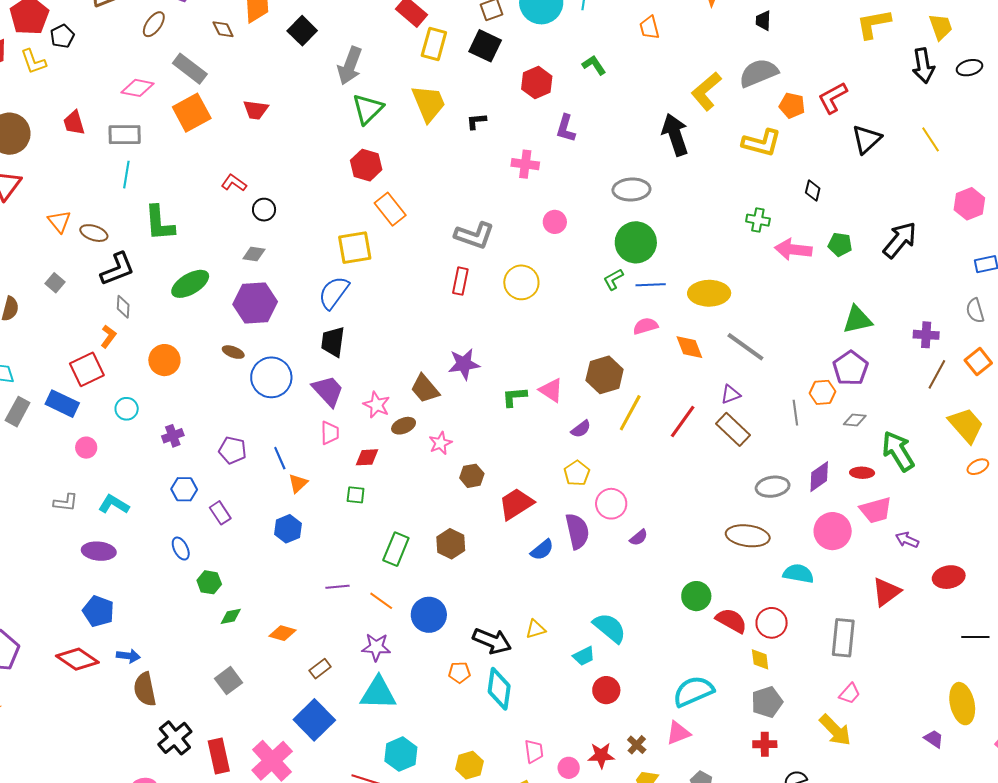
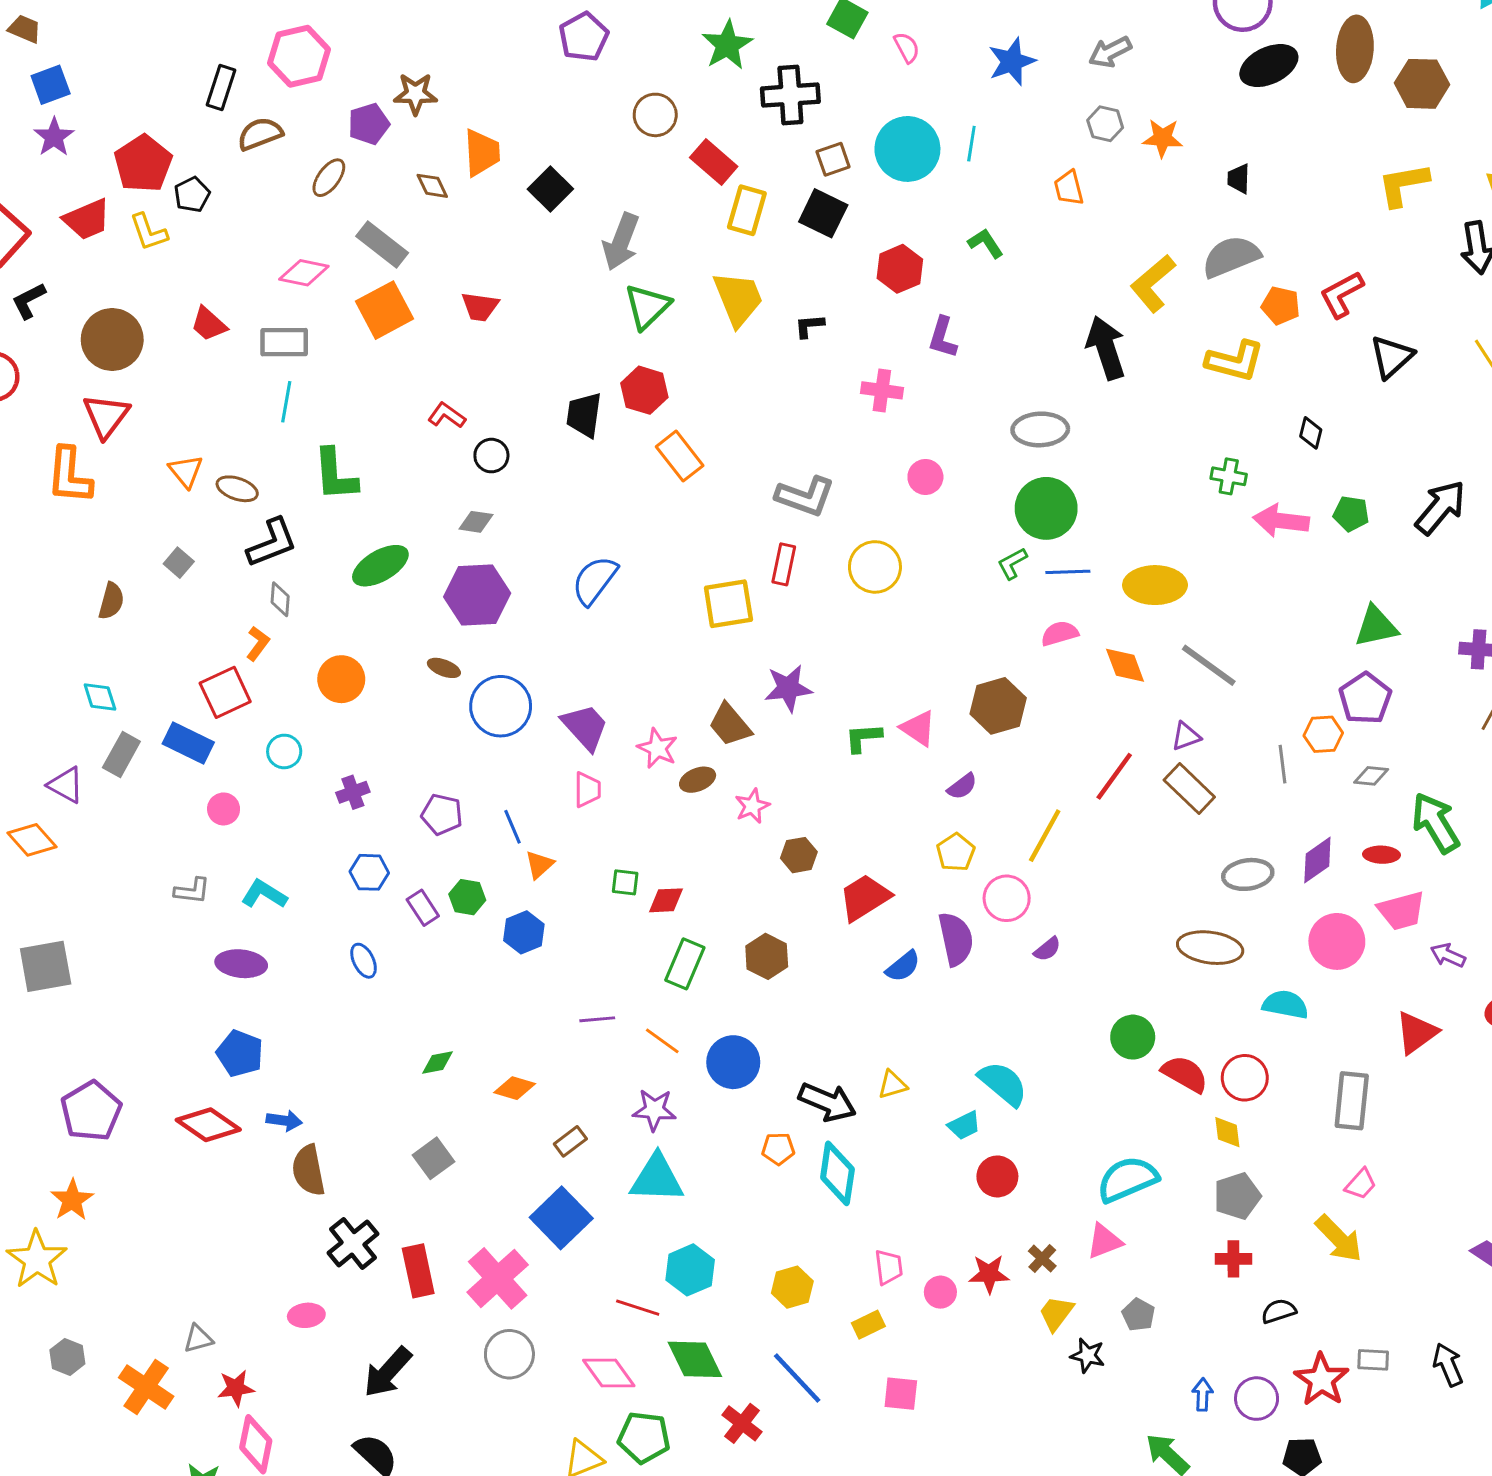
red trapezoid: (74, 123) -> (209, 324), turned -32
yellow square: (355, 248) -> (728, 604), moved
black trapezoid: (333, 342) -> (584, 415), moved
yellow line: (630, 413) -> (1045, 836), moved
red diamond: (367, 457) -> (666, 900), moved
green hexagon: (209, 582) -> (467, 897), moved

